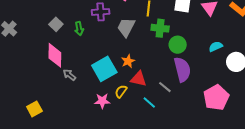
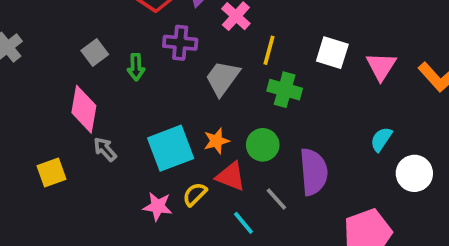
green circle: (178, 45) -> (263, 145), moved
cyan semicircle: (216, 47) -> (381, 139), turned -40
yellow square: (34, 109) -> (52, 172), moved

